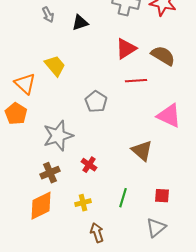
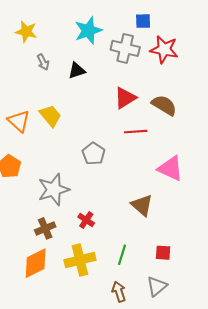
orange triangle: (25, 84) -> (19, 121), moved
yellow cross: (83, 203) -> (80, 260), size x1.8
brown arrow: (97, 233) -> (119, 292), moved

